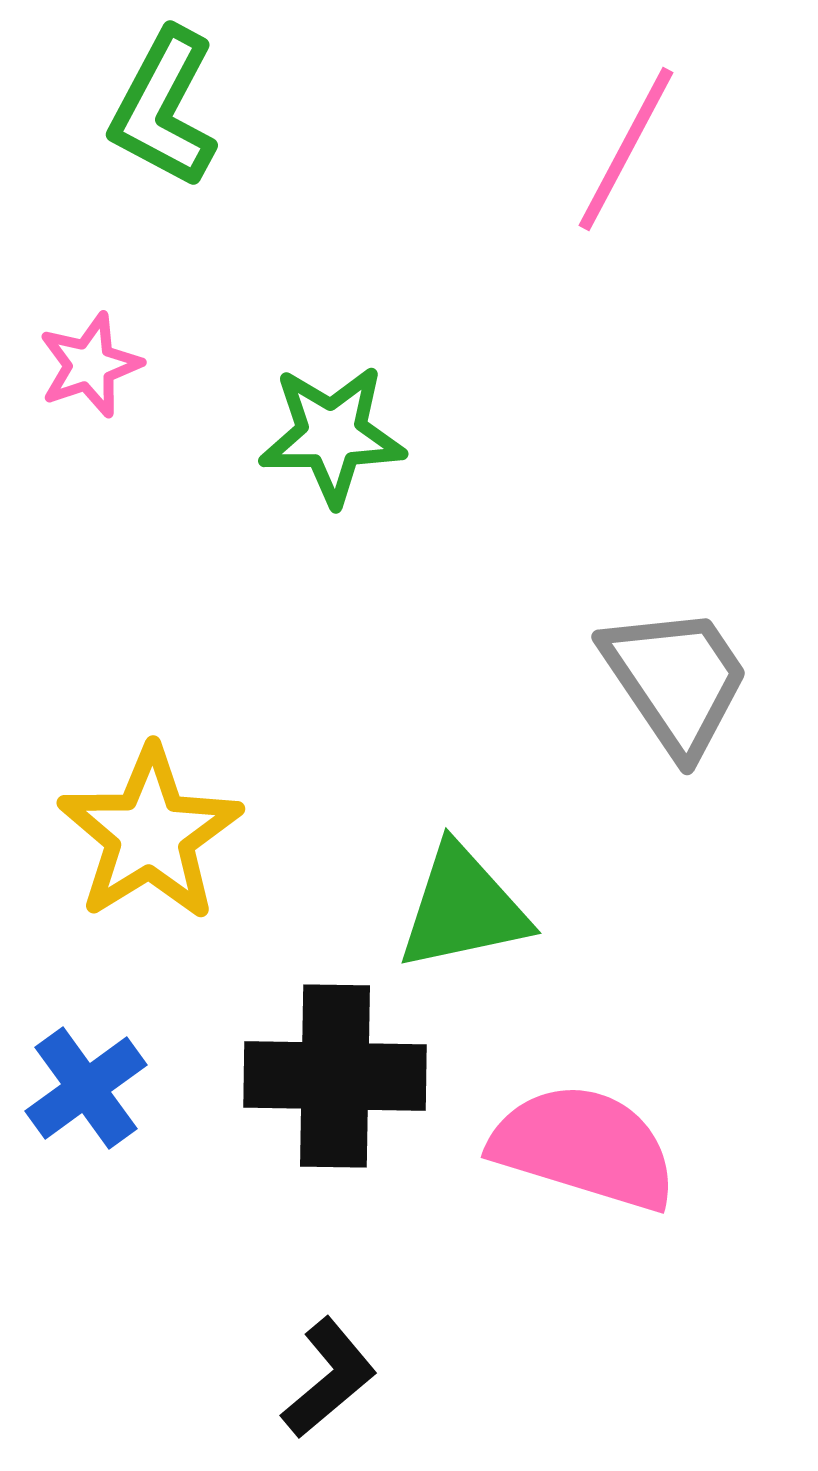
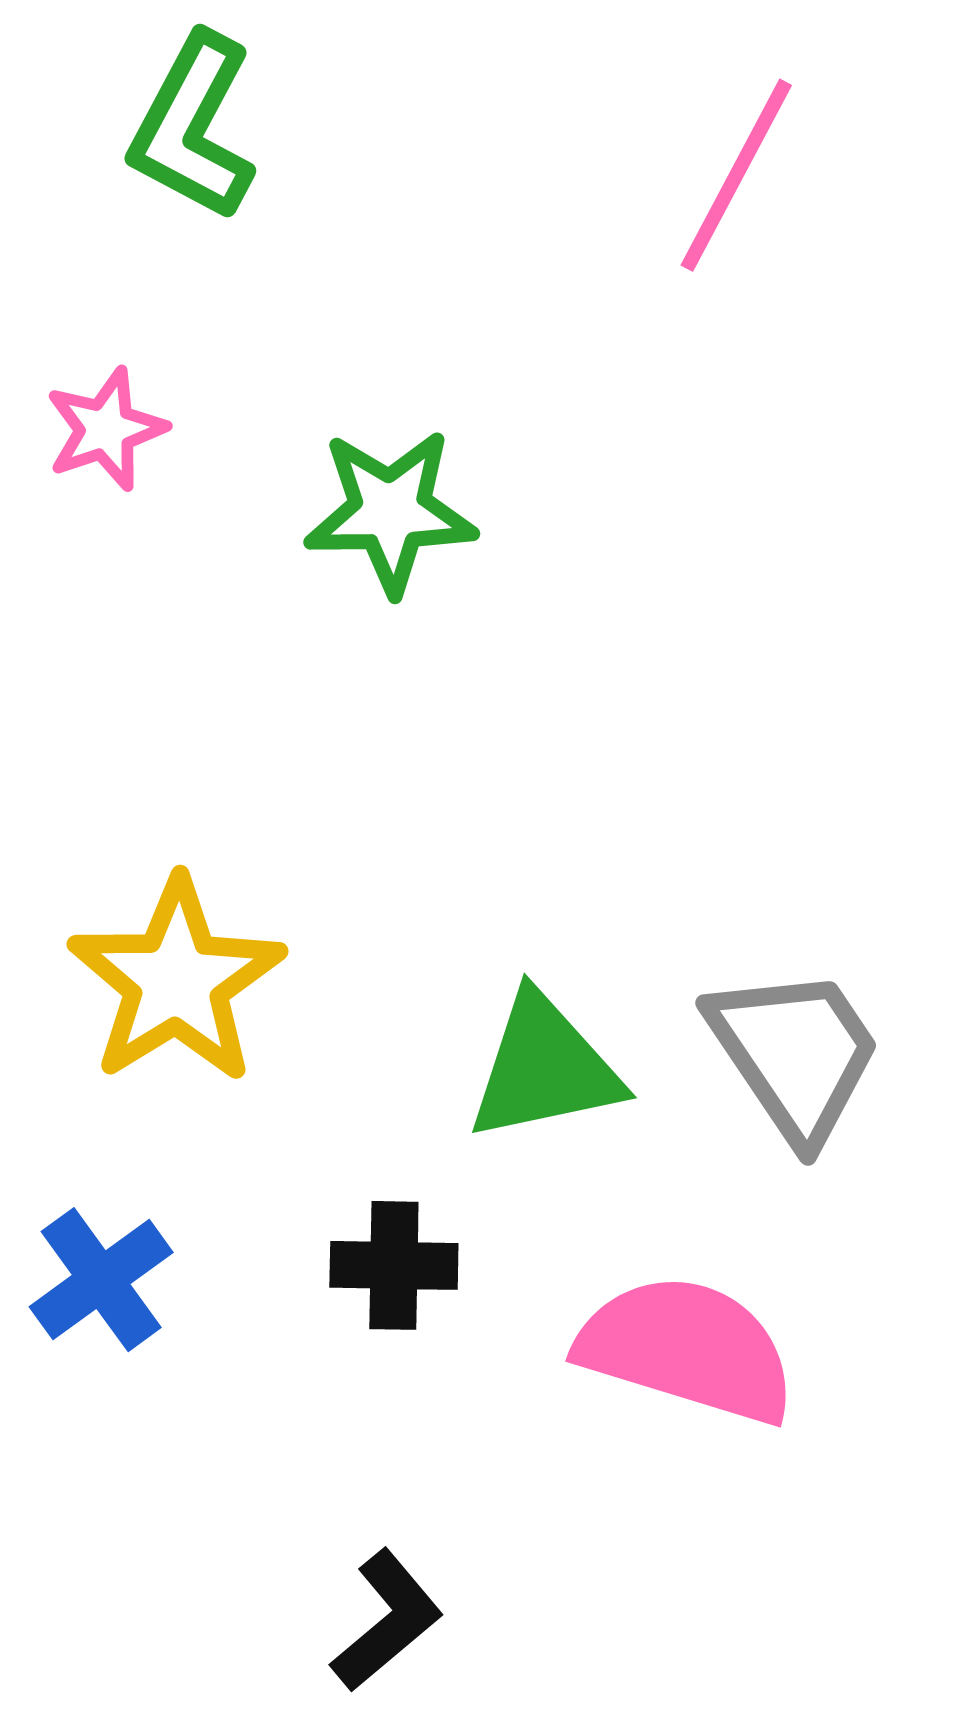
gray trapezoid: (676, 680) -> (795, 1054), moved
black cross: (335, 1076) -> (394, 1265), size x0.6

